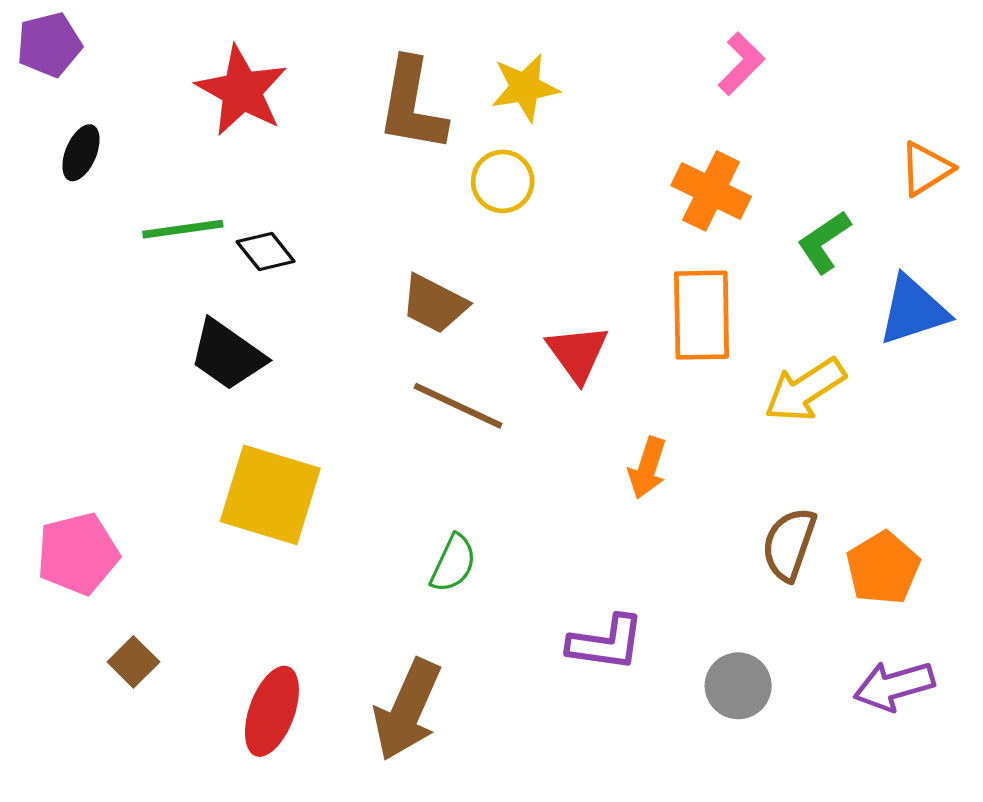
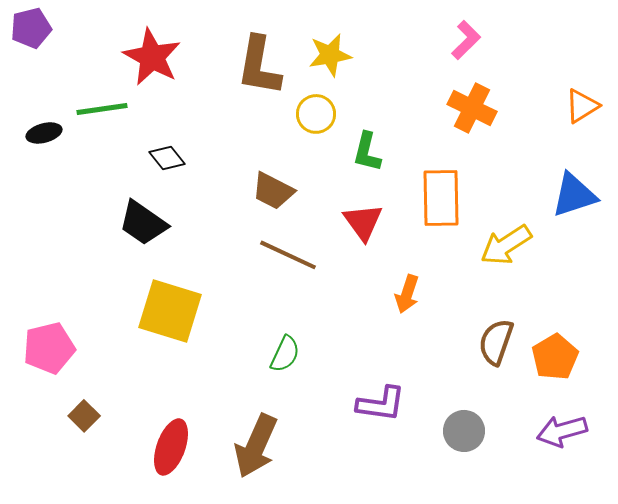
black ellipse: (81, 153) -> (44, 133), moved, turned 52
orange cross: (711, 191) -> (472, 108), moved
green line: (183, 229) -> (102, 109), moved
green L-shape: (824, 242) -> (367, 152), moved, turned -42

